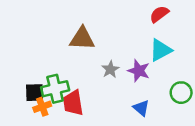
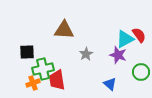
red semicircle: (159, 14) -> (139, 35), moved, turned 91
purple star: (139, 71) -> (118, 55), moved
black square: (35, 93) -> (27, 52), moved

